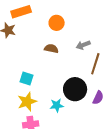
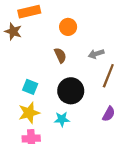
brown semicircle: (51, 49) -> (60, 55), turned 48
black circle: (75, 89) -> (71, 91), moved

